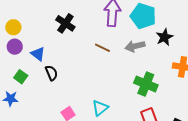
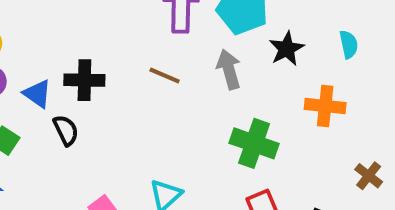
black cross: (65, 23) -> (84, 80), moved, turned -30
gray arrow: (135, 46) -> (229, 69), turned 90

